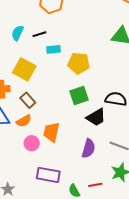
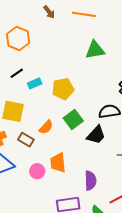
orange semicircle: (24, 121) -> (46, 127), moved
pink circle: (32, 143) -> (37, 171), moved
purple semicircle: (88, 148) -> (90, 181), moved

